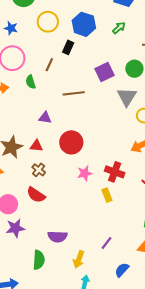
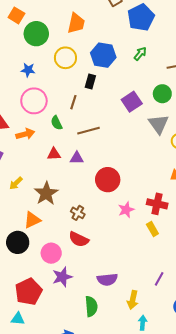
brown line: (74, 93) -> (88, 131), moved
red triangle: (36, 146) -> (54, 154), moved

